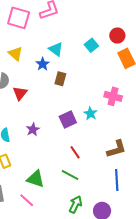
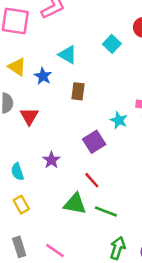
blue star: (43, 64) -> (43, 76), moved
cyan star: (90, 113) -> (119, 120), moved
red line: (75, 152) -> (92, 180), moved
green triangle: (36, 179) -> (75, 204), moved

